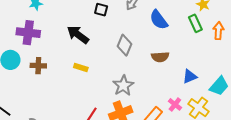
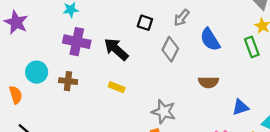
purple cross: (28, 33) -> (77, 42), moved
gray diamond: (124, 45) -> (170, 49), moved
gray star: (123, 86) -> (164, 112), turned -30

